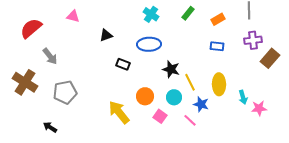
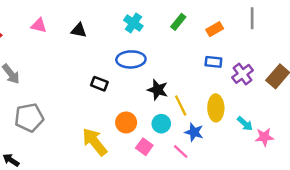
black triangle: (106, 35) -> (79, 30), moved, turned 32
purple cross: (253, 40) -> (243, 74), moved, turned -30
cyan arrow: (243, 97) -> (245, 124), turned -32

